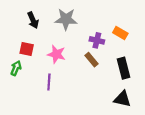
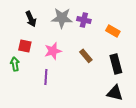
purple cross: (97, 40) -> (84, 20), moved
pink star: (56, 54) -> (53, 51), turned -30
green arrow: (16, 68) -> (15, 64), turned -32

